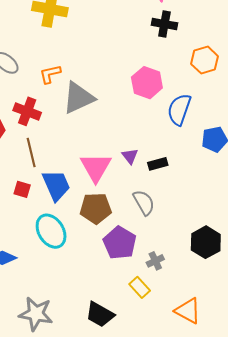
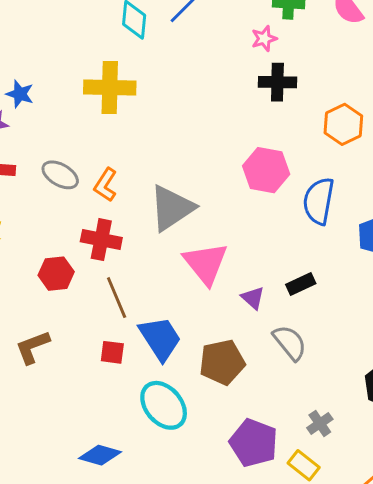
orange L-shape: (50, 74) -> (105, 185), moved, turned -35
purple triangle: (130, 156) -> (253, 298), moved
pink triangle: (96, 167) -> (206, 263), moved
purple pentagon: (120, 243) -> (254, 443), moved

